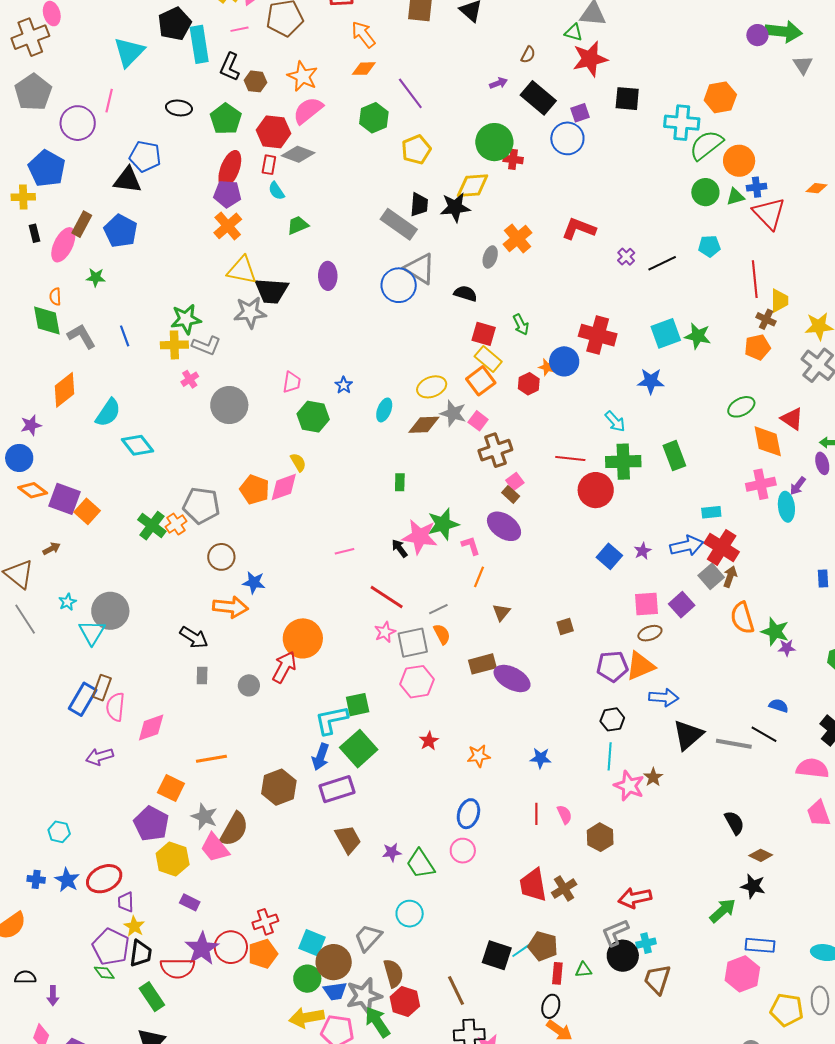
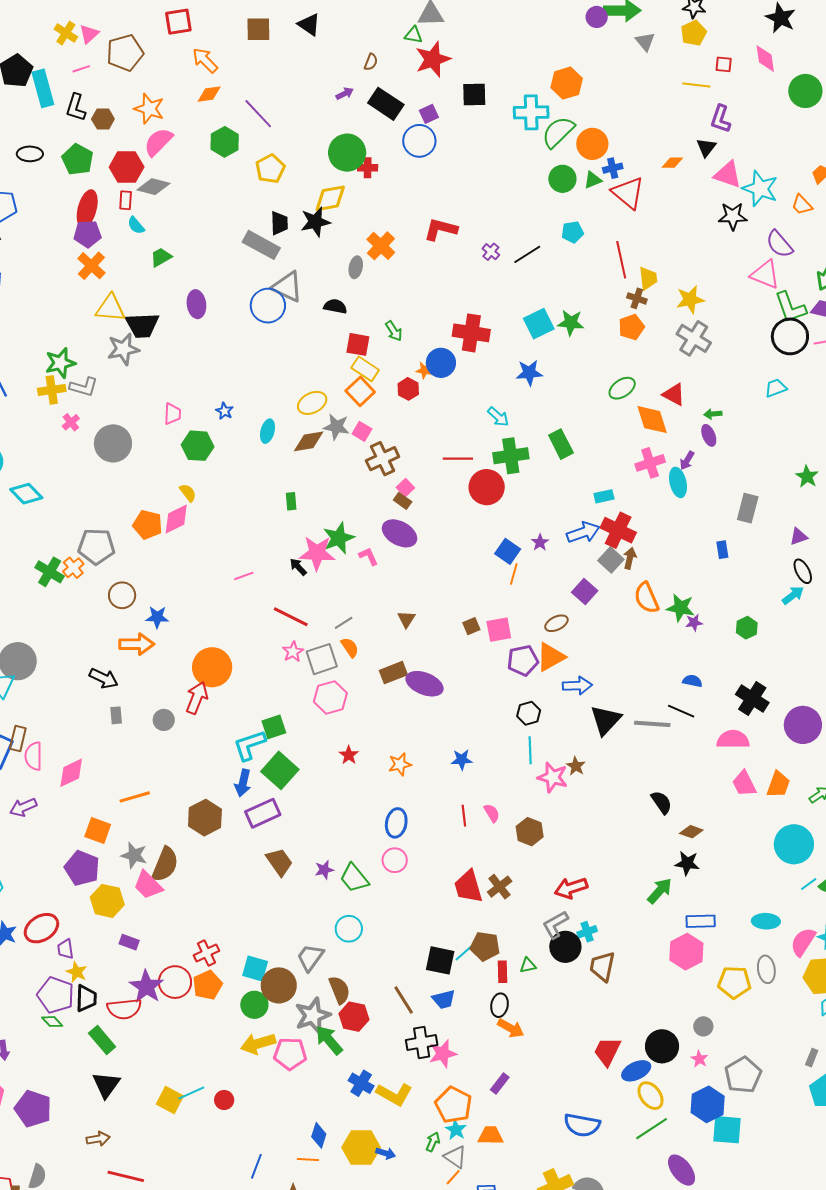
orange line: (479, 577) -> (514, 574), moved
pink square: (647, 604) -> (499, 630), moved
blue trapezoid: (335, 991) -> (444, 999), moved

